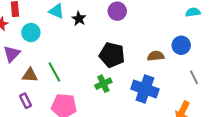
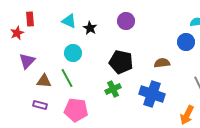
cyan circle: (31, 32) -> (73, 53), moved
blue circle: (181, 45) -> (186, 42), moved
purple rectangle: (26, 101) -> (40, 105), turned -48

